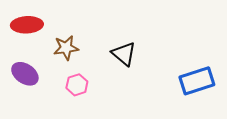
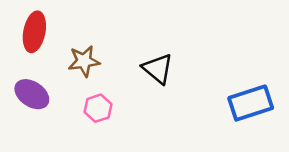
red ellipse: (27, 25) -> (34, 32), turned -76

